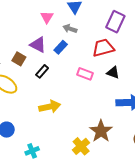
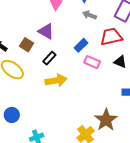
gray arrow: (70, 29) -> (89, 15), moved
blue rectangle: (61, 47) -> (81, 45), moved
yellow arrow: (50, 107) -> (56, 80), moved

